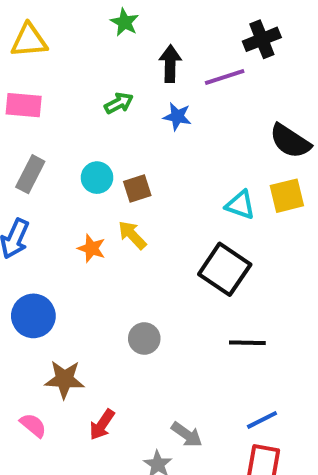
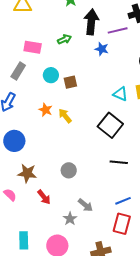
black arrow: (170, 64) -> (91, 22), size x1.4
pink rectangle: (24, 105) -> (33, 47), moved
blue star: (177, 116) -> (102, 49), moved
yellow arrow: (132, 235) -> (65, 116), moved
gray circle: (144, 338) -> (69, 170), moved
red arrow: (102, 425) -> (44, 197), turned -77

